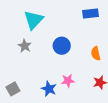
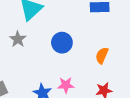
orange semicircle: (96, 54) -> (102, 55), turned 32

